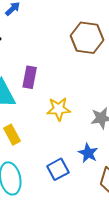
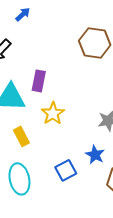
yellow star: (59, 109) -> (53, 113), moved, turned -30

